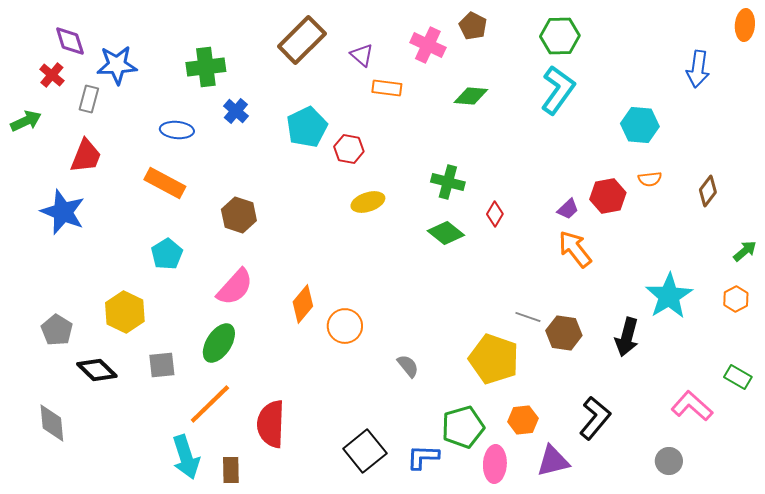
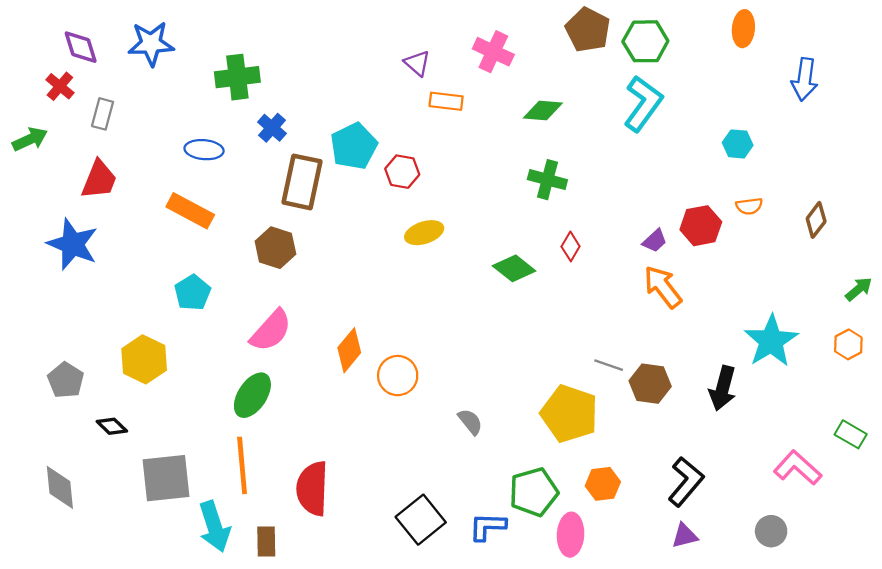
orange ellipse: (745, 25) -> (743, 29), moved
brown pentagon: (473, 26) -> (588, 30), moved, size x1.4
brown rectangle: (302, 40) -> (302, 182), moved, turned -33
blue star: (117, 65) -> (151, 44), moved
cyan hexagon: (640, 125) -> (738, 144), size x0.7
green cross: (448, 182) -> (547, 180), moved
gray square: (162, 365) -> (166, 478), moved, size x1.6
black diamond: (97, 370) -> (112, 426), size x0.7
orange line: (210, 404) -> (242, 465), turned -51
purple triangle: (553, 461) -> (685, 536), moved, size x0.7

